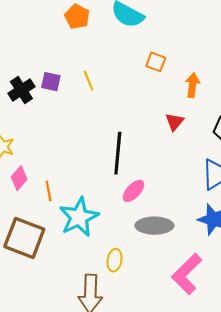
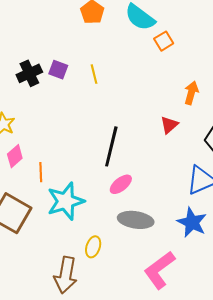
orange square: (156, 62) -> (164, 41), moved, turned 30

